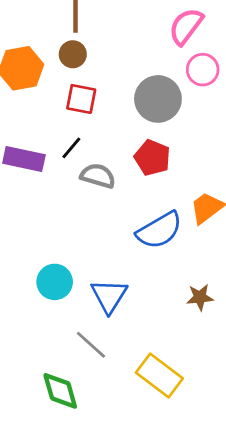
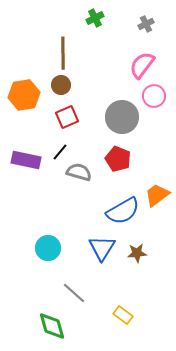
red square: (81, 99) -> (67, 117), turned -35
blue triangle: (109, 296) -> (102, 248), moved
brown star: (200, 297) -> (137, 253), moved
yellow rectangle: (159, 375) -> (123, 315), size x0.6

